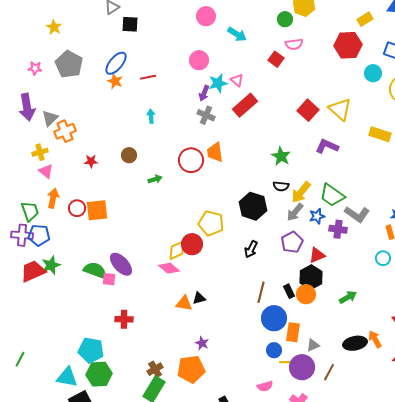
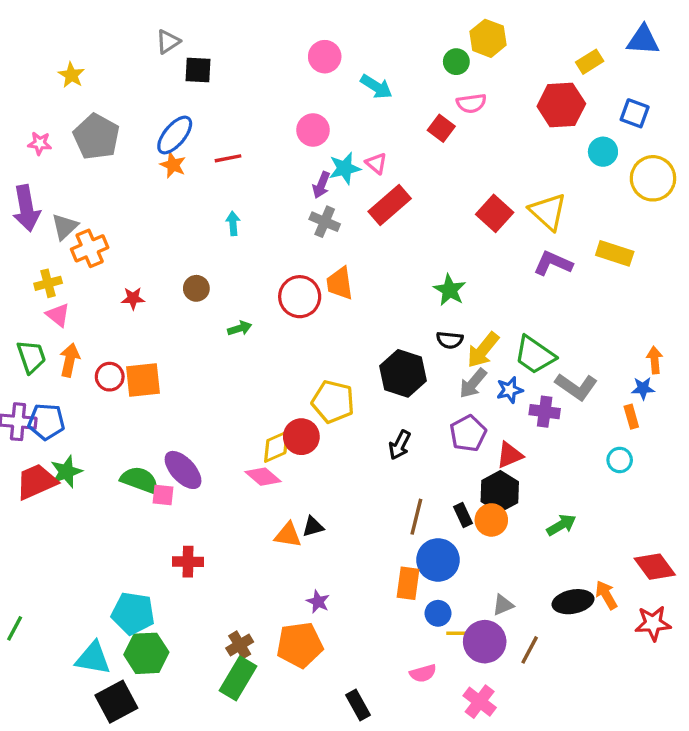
purple L-shape: (327, 146) -> (553, 263), moved
green trapezoid: (30, 211) -> (31, 357), moved
orange rectangle: (293, 332) -> (408, 583), moved

